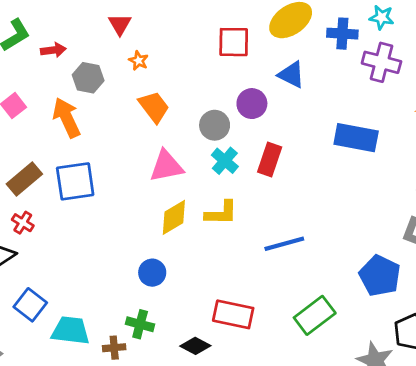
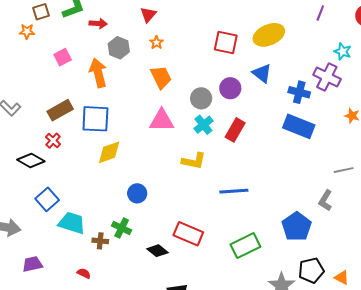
cyan star: (382, 17) -> (343, 51), moved
blue cross: (342, 34) -> (299, 92), moved
yellow diamond: (174, 217) -> (109, 152), moved

